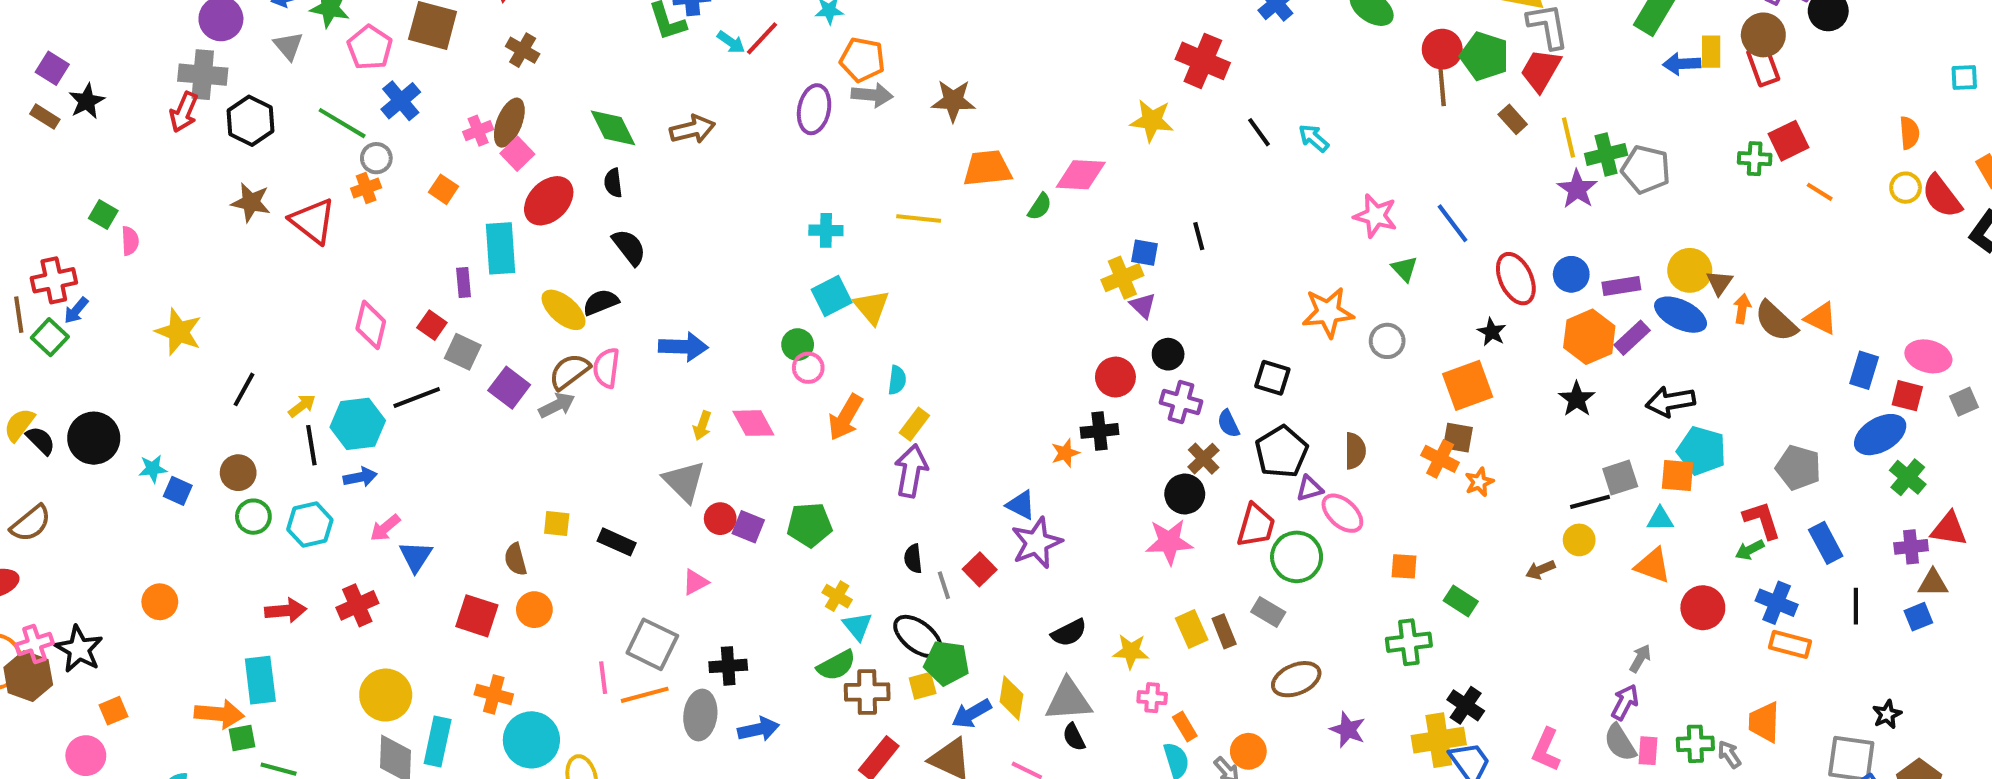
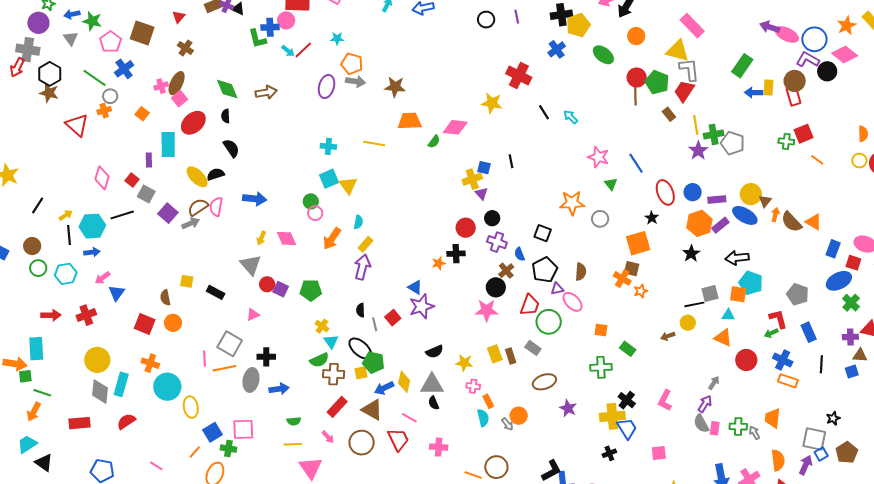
brown star: (251, 202) -> (49, 93), moved
pink L-shape: (1546, 750) -> (665, 400), moved

